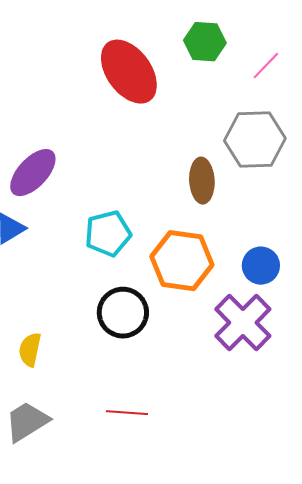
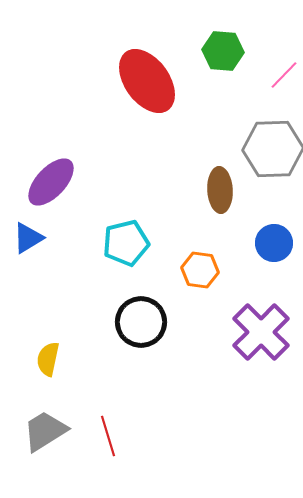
orange hexagon: (182, 261) -> (200, 270), size x0.6
blue circle: (261, 266) -> (274, 243), moved
red line: (127, 413) -> (108, 436), moved, turned 69

